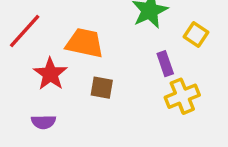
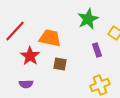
yellow cross: (182, 96) -> (100, 85), moved

